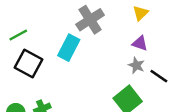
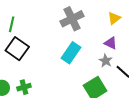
green line: (18, 35) -> (12, 24), turned -56
cyan rectangle: (69, 48) -> (71, 53), moved

